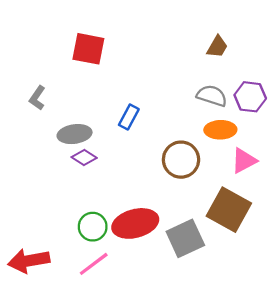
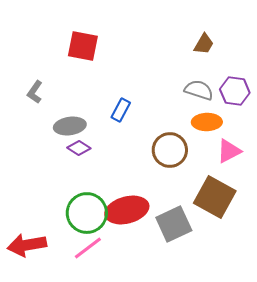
green circle: (93, 227) -> (87, 213), size x1.5

